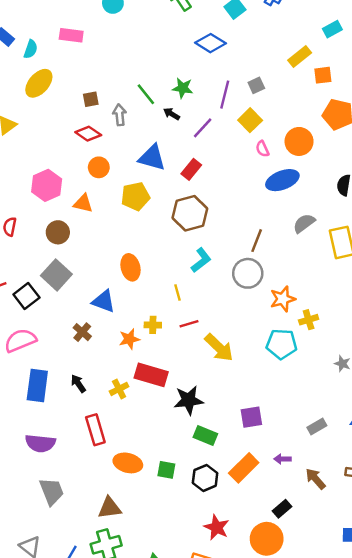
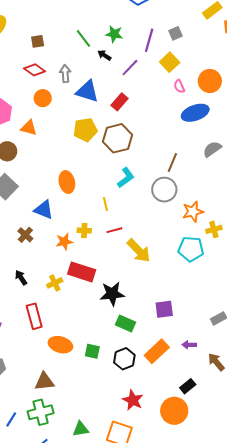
gray arrow: (120, 115) -> (65, 74), moved
yellow pentagon: (135, 196) -> (85, 130), moved

